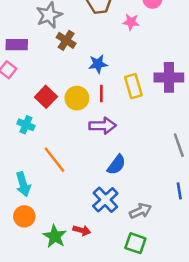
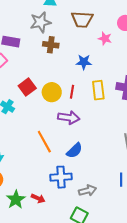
brown cross: (66, 40) -> (51, 45), turned -35
blue star: (98, 64) -> (84, 62), moved
orange line: (54, 160) -> (44, 142), moved
blue cross: (105, 200) -> (61, 177), turned 30

